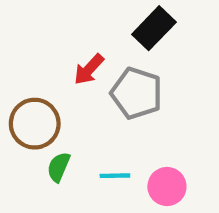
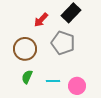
red arrow: (89, 69) -> (41, 20), moved
brown circle: (35, 124) -> (25, 49), moved

